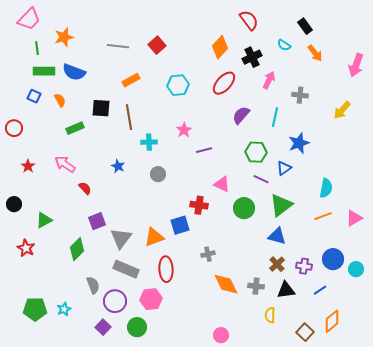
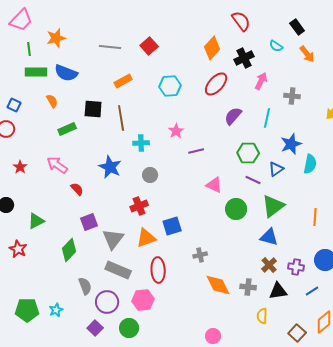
blue square: (34, 96) -> (14, 105), moved
blue star: (118, 166) -> (110, 167), size x1.6
cyan semicircle: (326, 188) -> (310, 164), moved
red cross: (199, 205) -> (139, 206), moved, turned -30
orange line: (323, 216) -> (315, 217), turned -66

